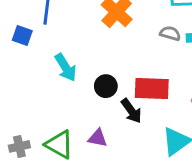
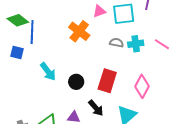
red rectangle: (152, 88) -> (107, 81), turned -70
black arrow: (131, 111) -> (96, 108), moved

